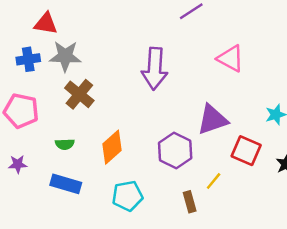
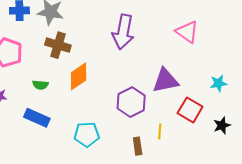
brown cross: (79, 94) -> (58, 45), turned -30
orange diamond: (112, 147) -> (79, 76), moved
yellow line: (214, 181) -> (160, 132), turned -42

